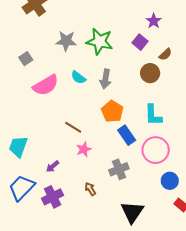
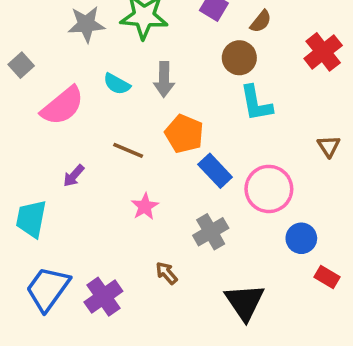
cyan L-shape: (153, 115) -> (256, 103), moved
brown line: (73, 127) -> (128, 150), moved
purple arrow: (53, 166) -> (74, 176), moved

